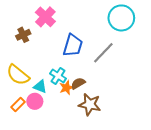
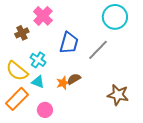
cyan cross: (58, 76) -> (38, 60), moved
pink circle: (35, 101) -> (45, 110), moved
orange rectangle: (18, 104) -> (17, 99), size x1.6
brown star: (90, 104) -> (118, 95), moved

